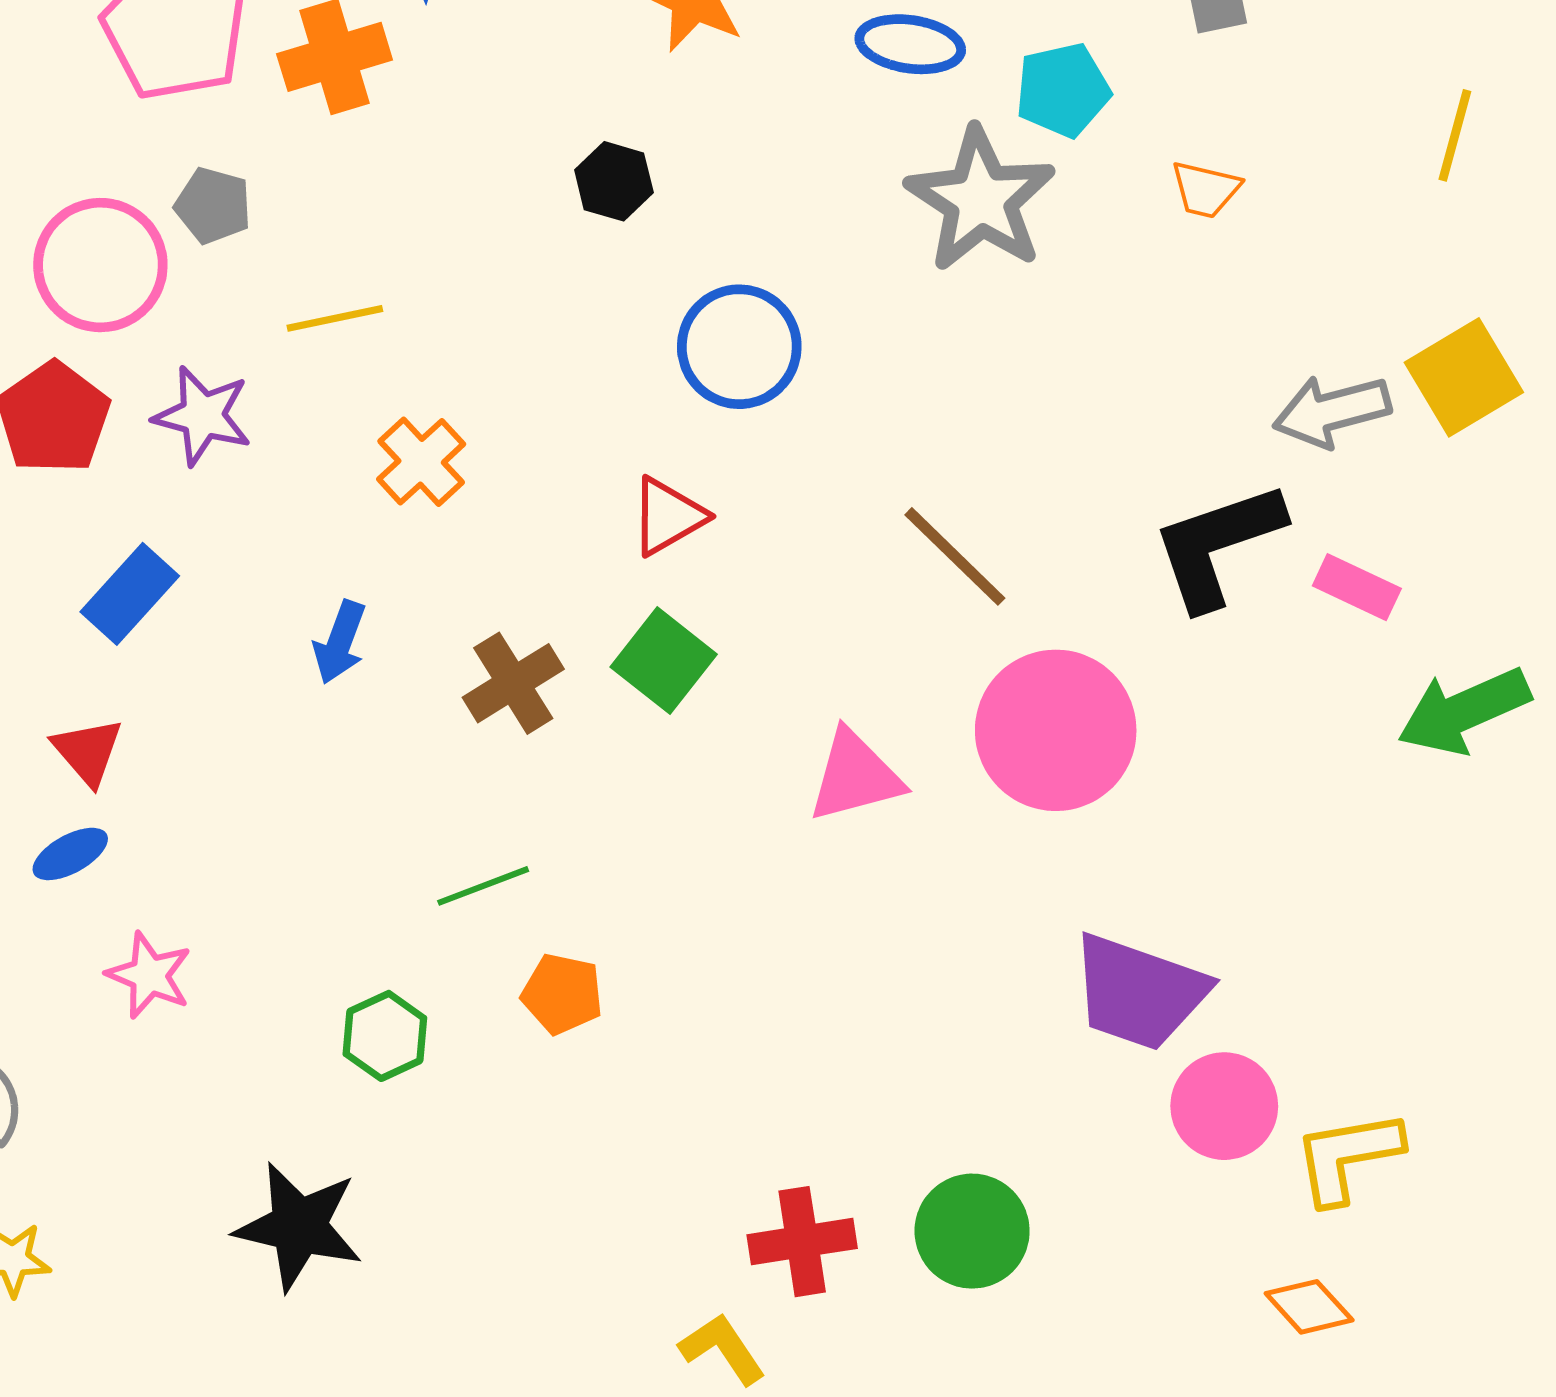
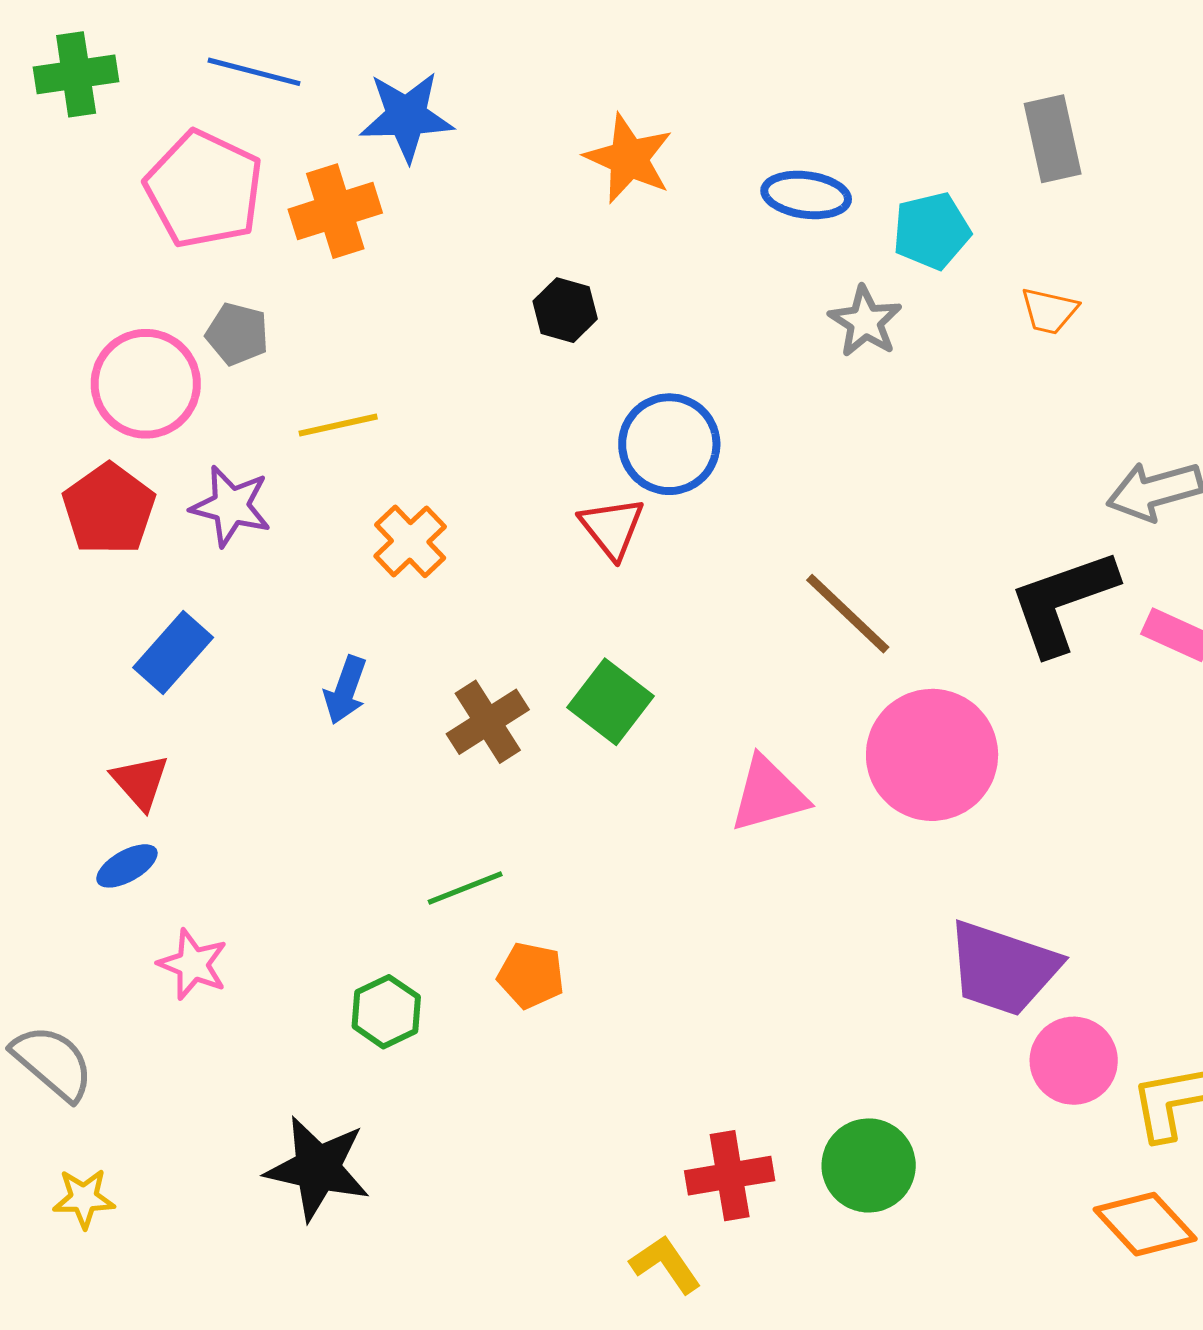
gray star: (981, 200) -> (865, 321), size x0.6
red triangle: (668, 516) -> (612, 528), moved, turned -38
orange diamond: (1309, 1307) -> (1145, 1224), size x1.4

